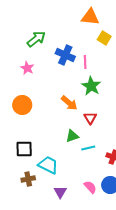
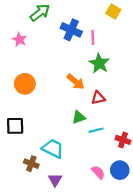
pink star: (27, 68) -> (19, 40), moved
red triangle: (90, 118) -> (98, 98), turned 48
black square: (24, 149) -> (15, 126), moved
brown cross: (28, 179) -> (31, 164), turned 32
purple triangle: (60, 192) -> (55, 180), moved

